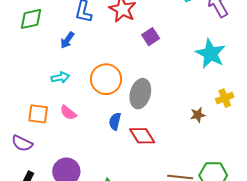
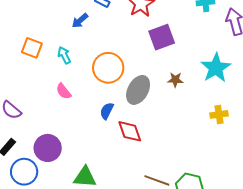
purple square: (151, 37) -> (162, 37), size x1.5
cyan arrow: (60, 77) -> (64, 55), turned -120
orange square: (38, 114) -> (32, 48), moved
brown star: (198, 115) -> (175, 80), moved

